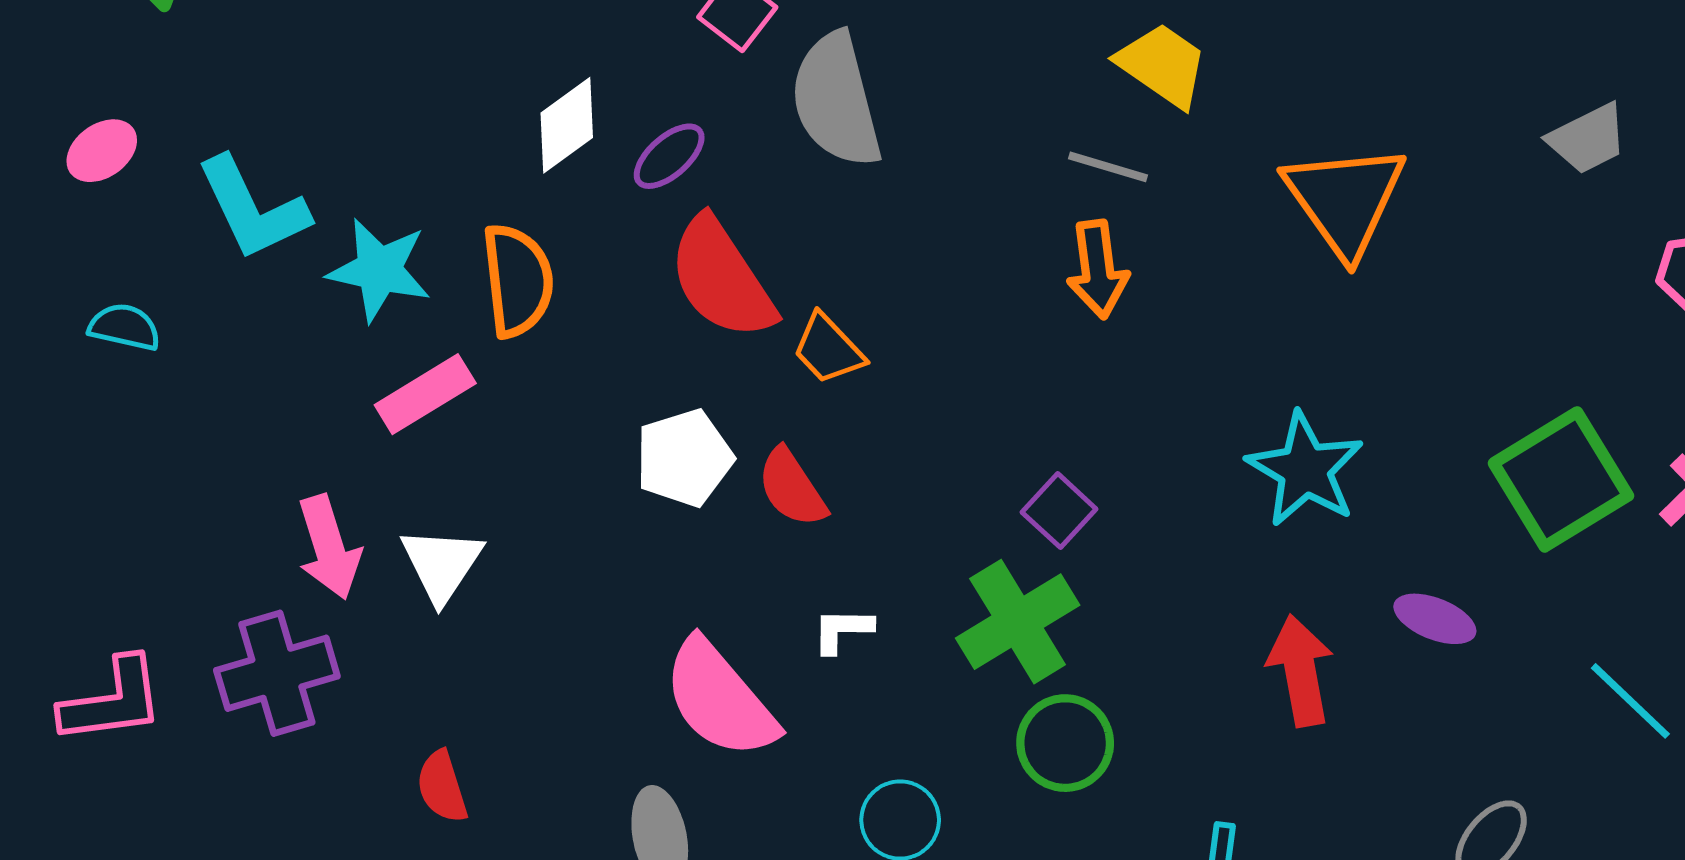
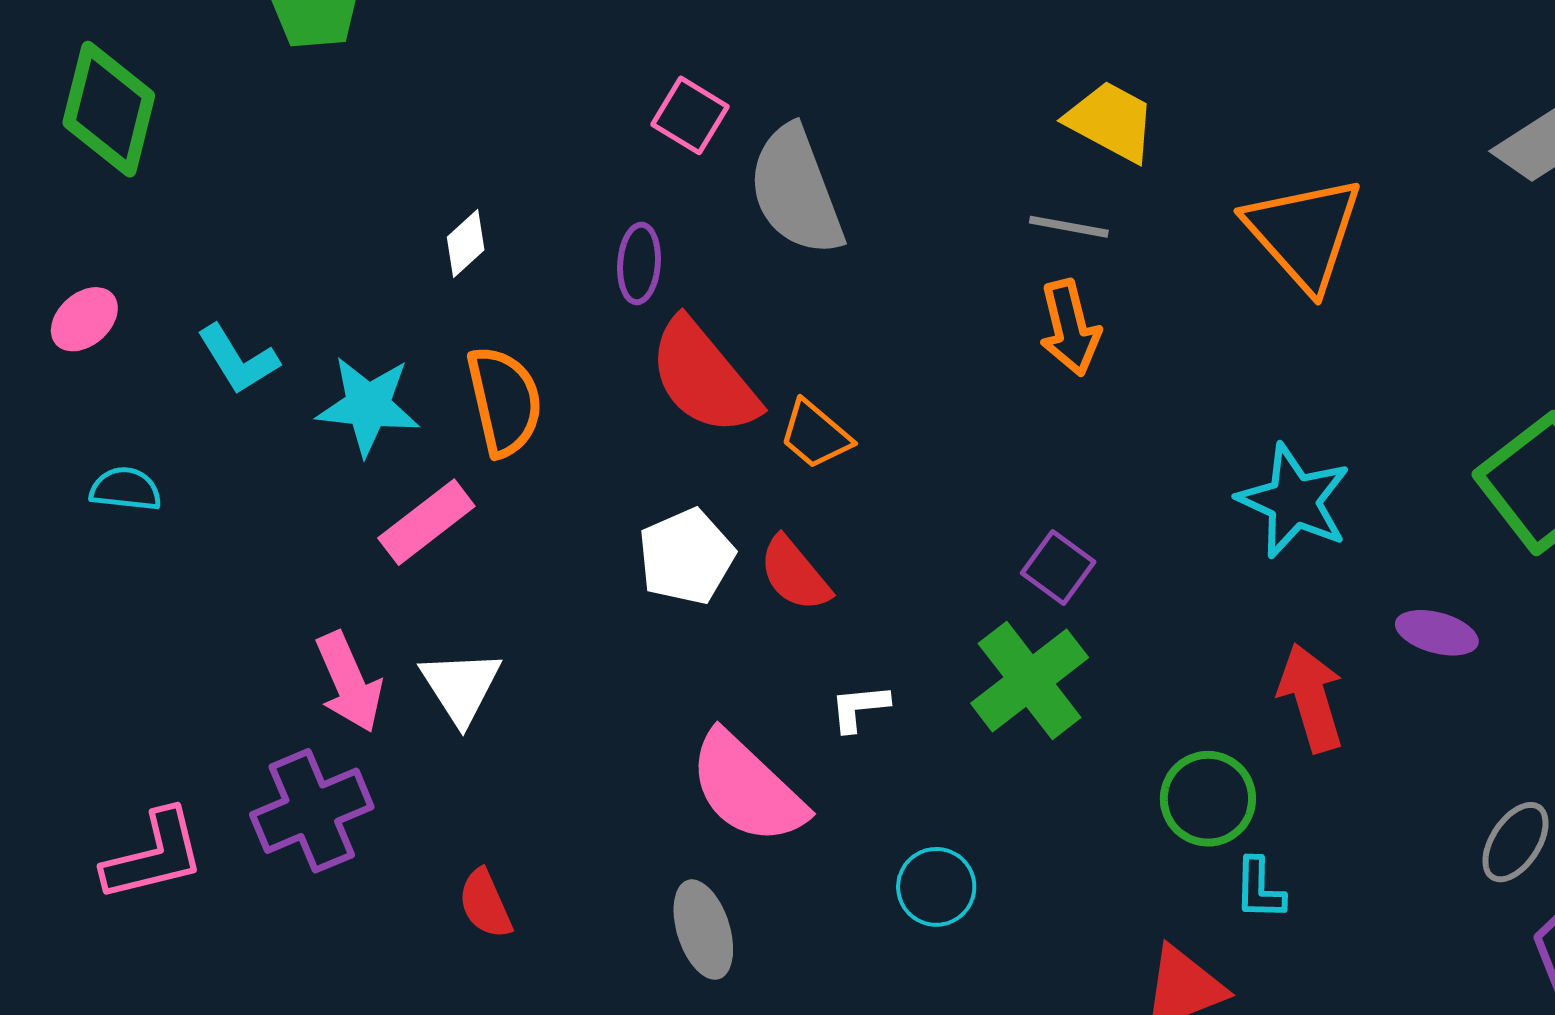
white diamond: (567, 125) -> (466, 243), moved, size x0.7
purple ellipse: (669, 156) -> (639, 263), turned -38
cyan L-shape: (253, 208) -> (238, 359), size x0.7
green circle: (1065, 743) -> (1208, 799), moved

